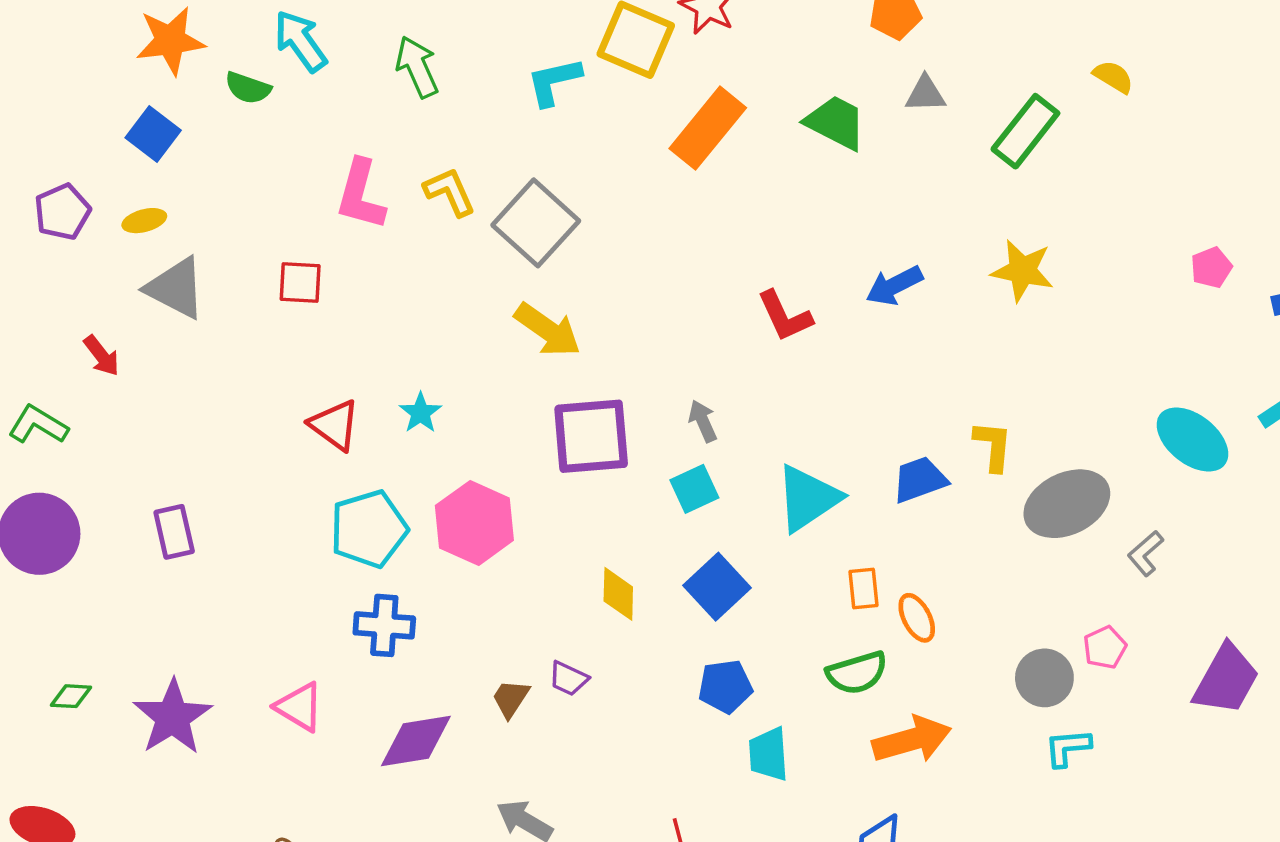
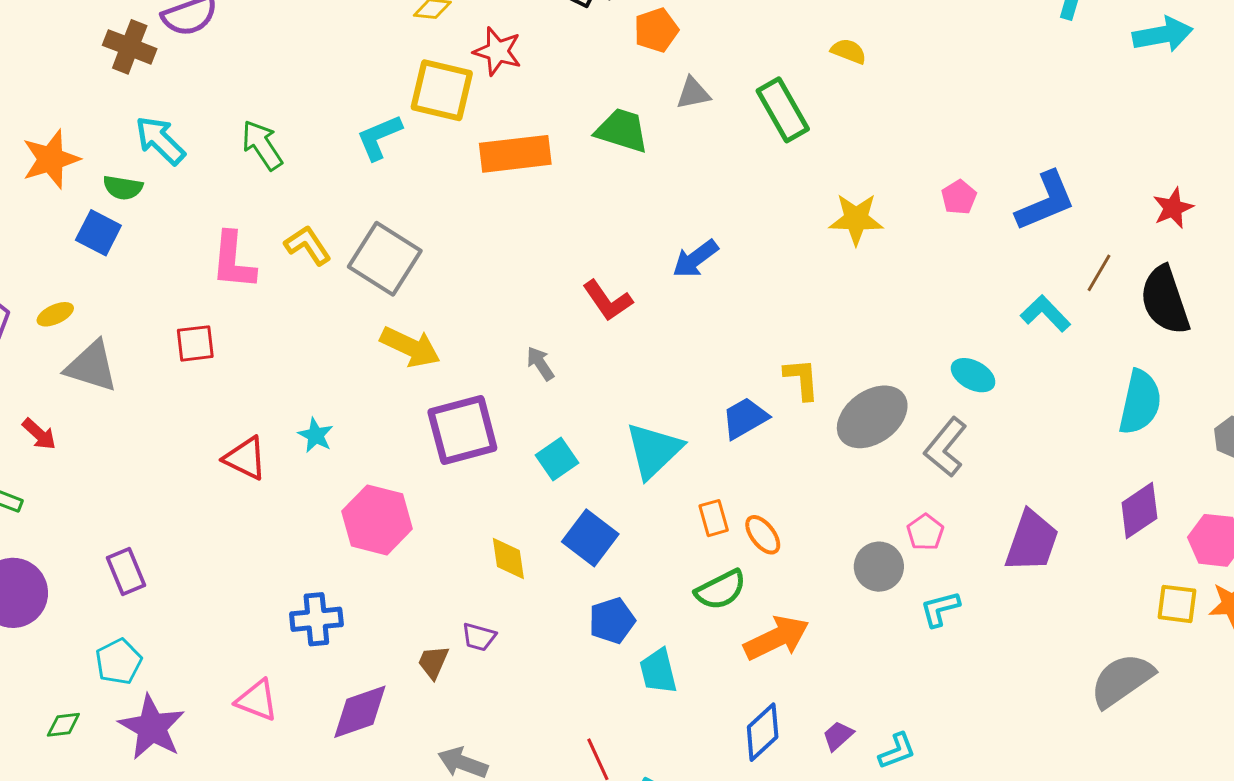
orange rectangle: (708, 128) -> (515, 154), turned 54
green rectangle: (1025, 131) -> (783, 110), turned -58
blue square: (153, 134) -> (98, 233), moved
yellow star: (1022, 271) -> (856, 219), moved
gray arrow: (703, 421) -> (540, 363), moved
cyan ellipse: (1192, 440) -> (973, 375), moved, size x0.7
cyan pentagon: (369, 529) -> (119, 662), moved, size x0.7
gray L-shape: (1146, 553) -> (946, 447), size x1.5
cyan L-shape: (1068, 748) -> (940, 609), moved

